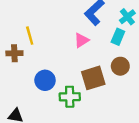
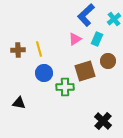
yellow line: (30, 36) -> (39, 49), moved
cyan rectangle: (118, 37) -> (97, 39), moved

